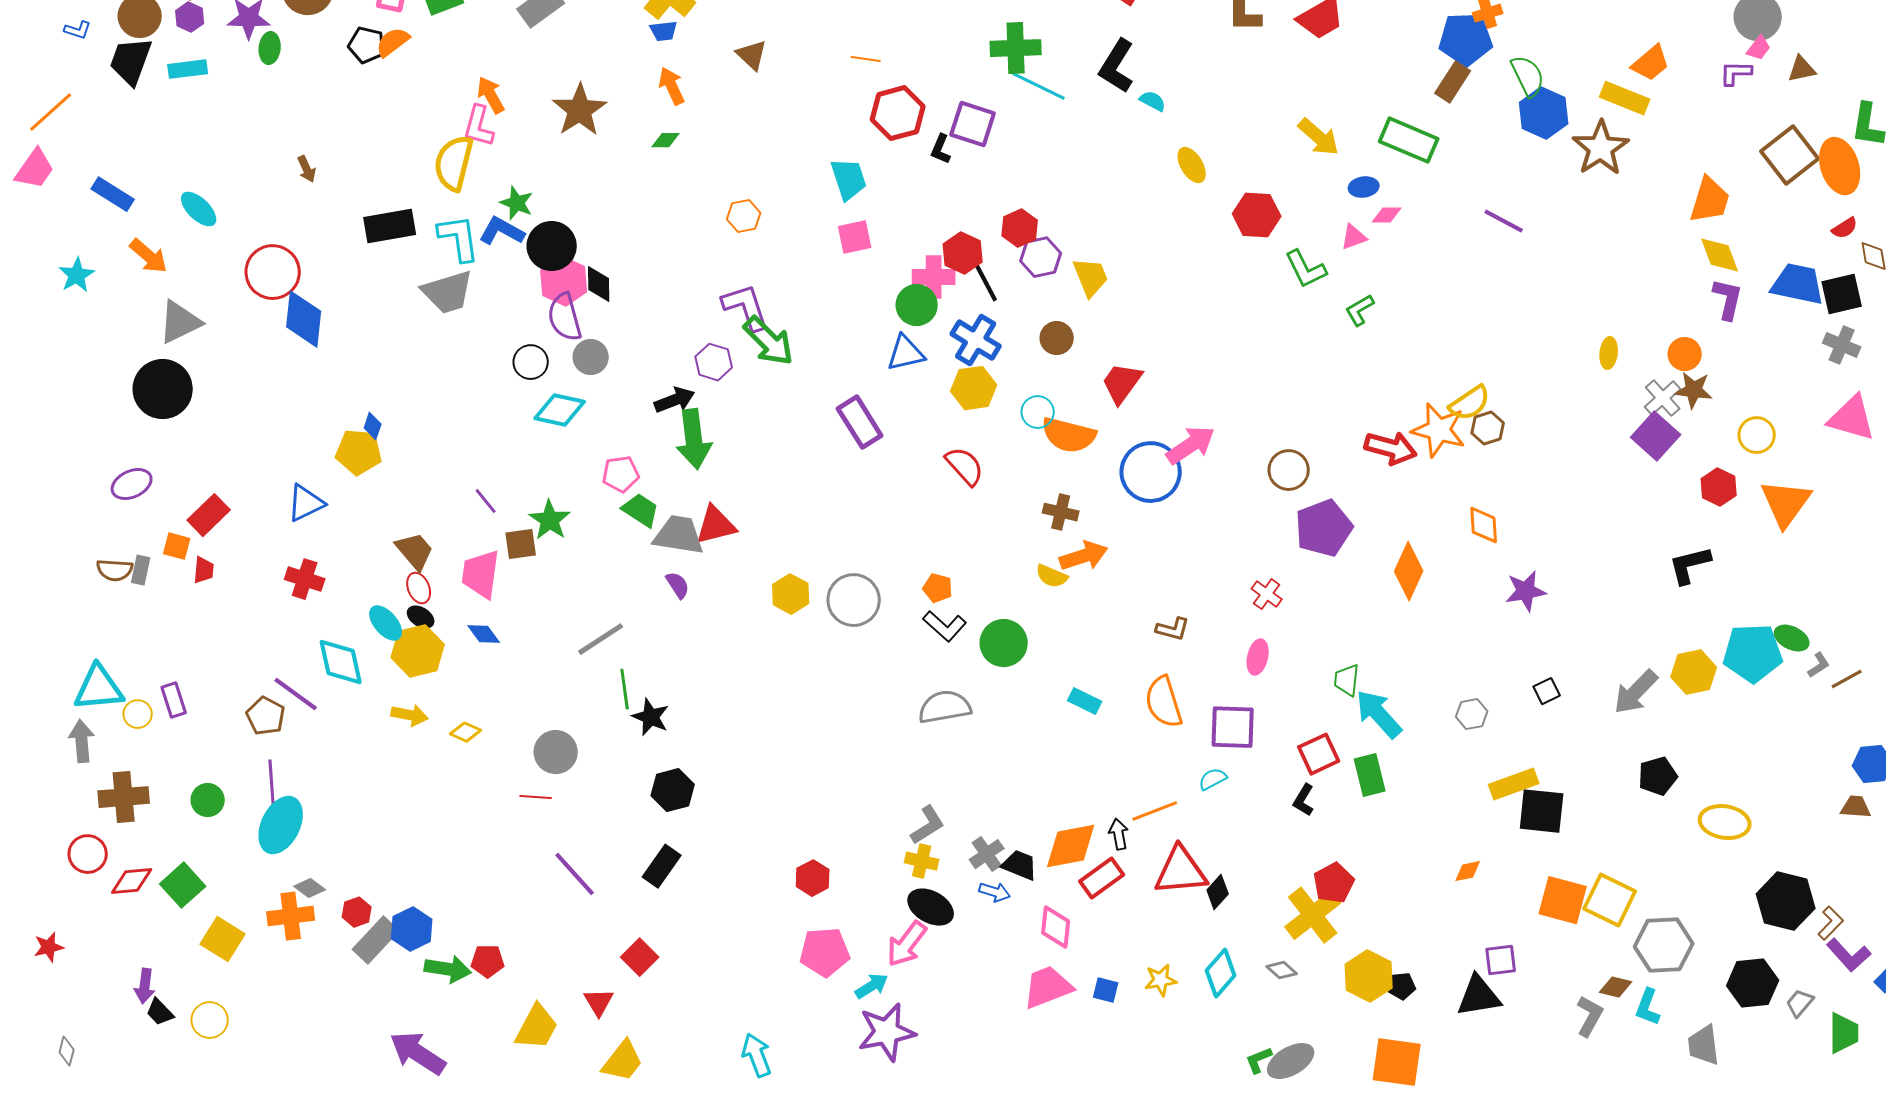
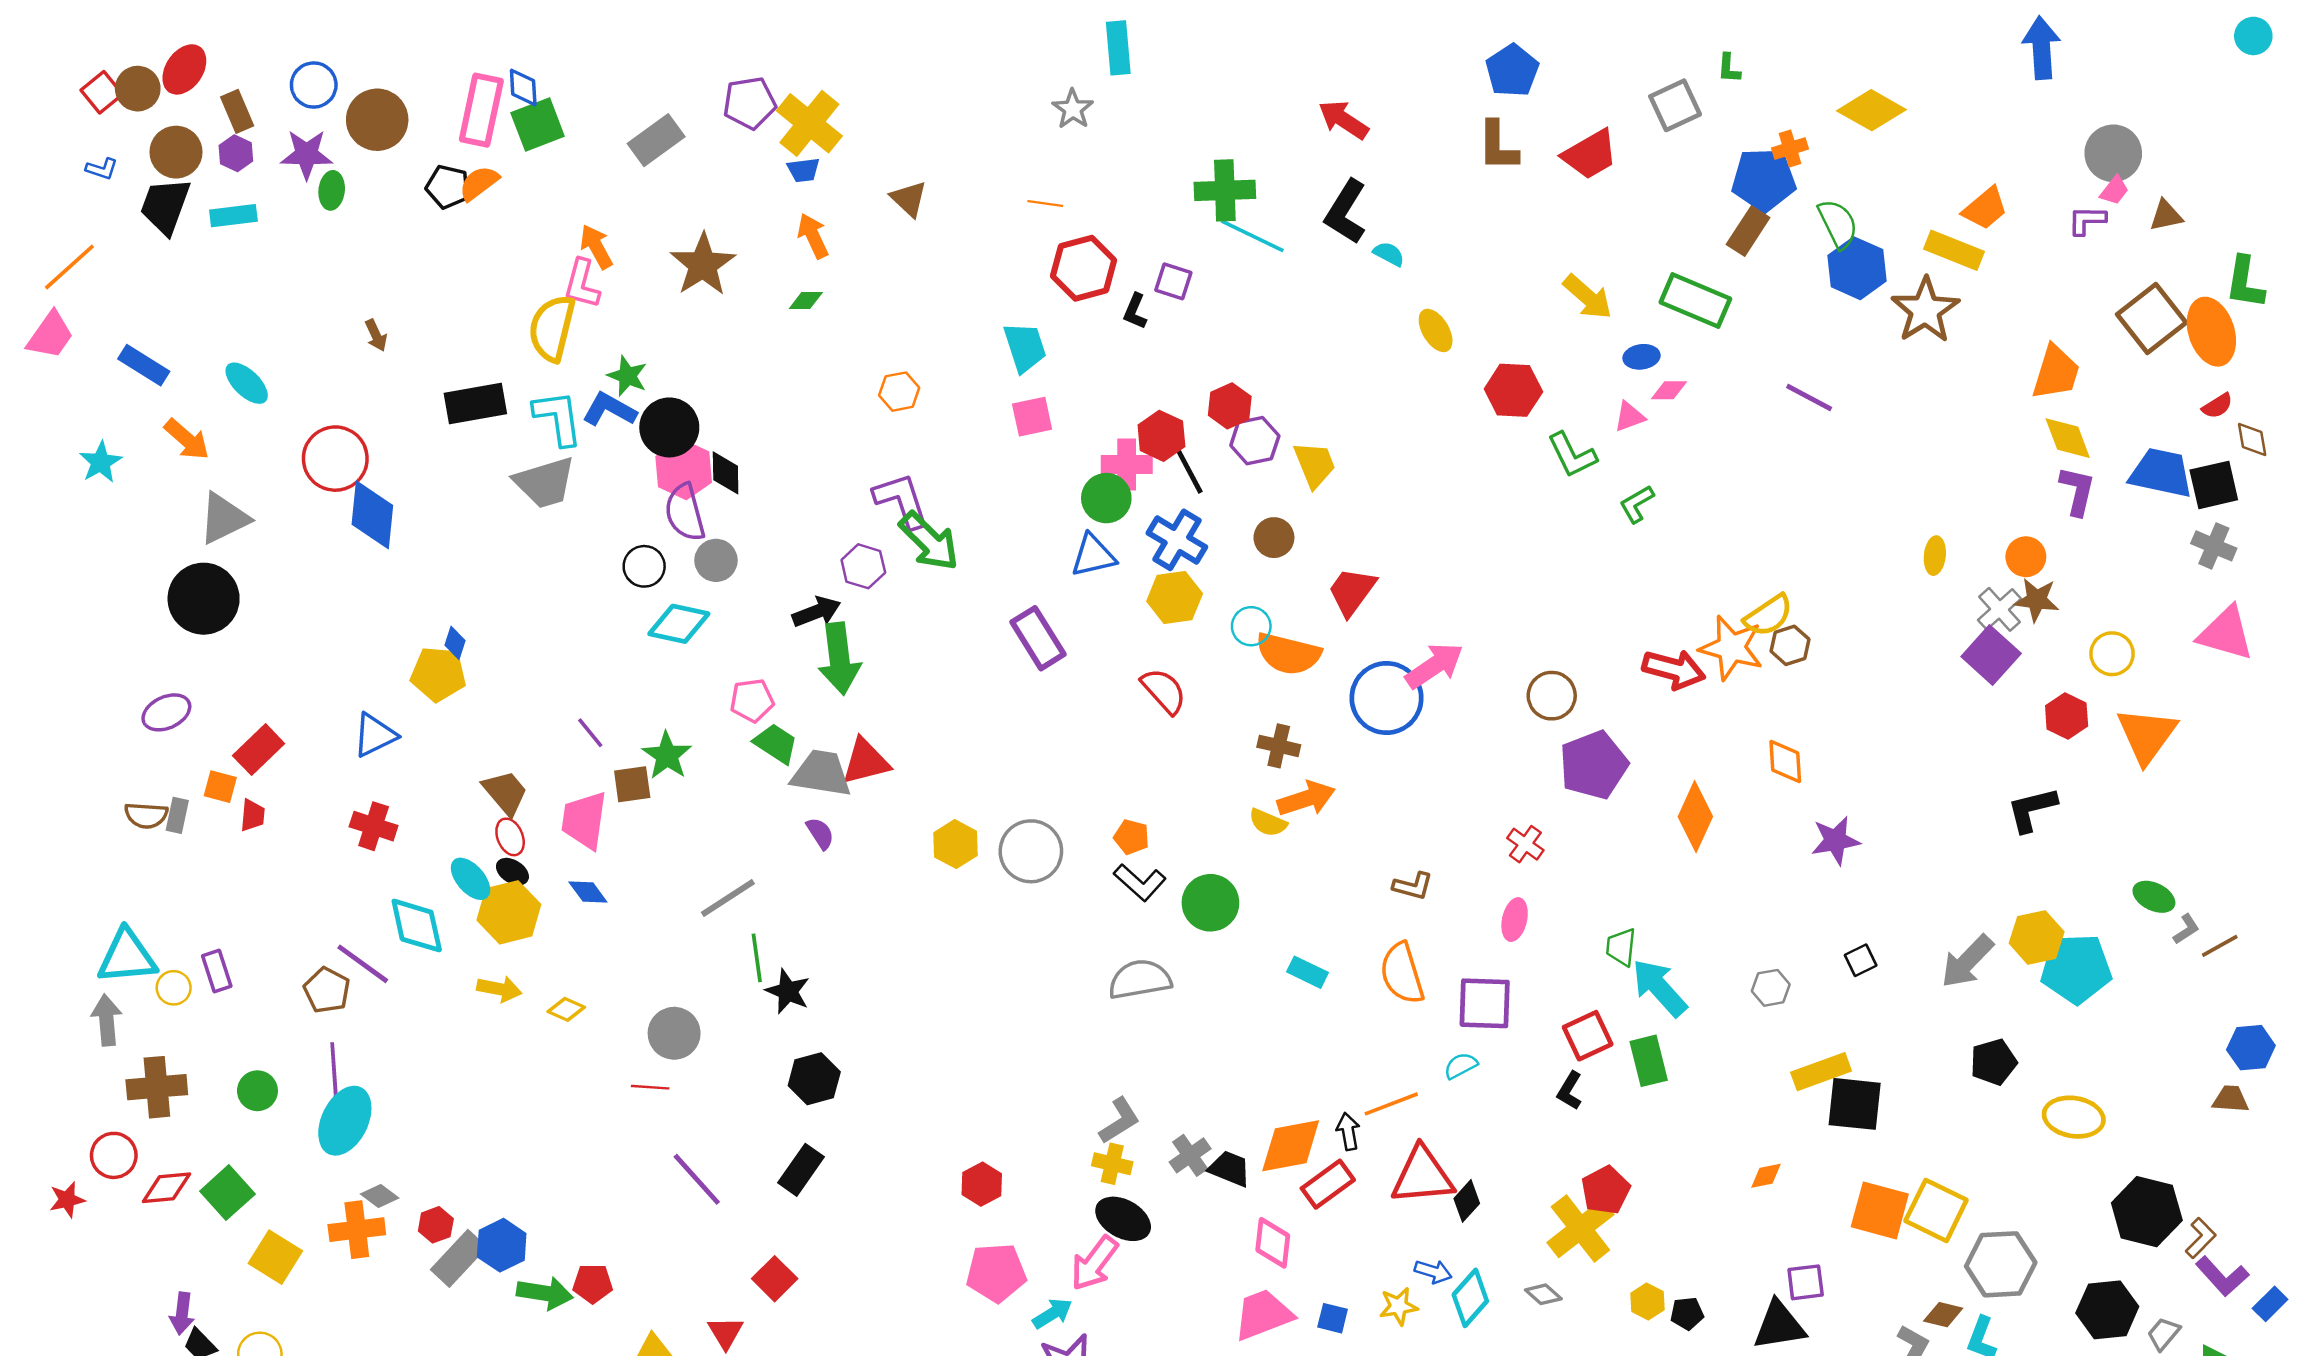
purple square: (973, 124) -> (1173, 281), size x0.7
cyan pentagon: (1753, 653) -> (2076, 969), moved
blue arrow: (995, 892) -> (1433, 1272), moved
red star: (49, 947) -> (67, 1200), moved
yellow hexagon: (1369, 976) -> (1647, 1301), size x0.6

